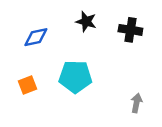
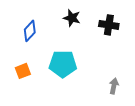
blue diamond: (36, 37) -> (30, 31), turned -35

